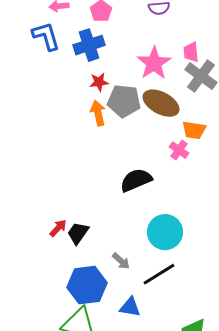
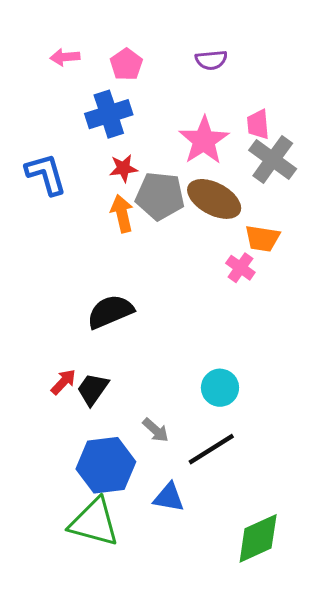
blue L-shape: (46, 36) -> (46, 174), moved
black semicircle: (136, 180) -> (110, 312), moved
cyan circle: (165, 232) -> (220, 388), size x0.7

